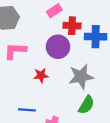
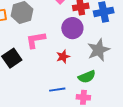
green semicircle: (86, 105) -> (87, 77), moved, turned 48

